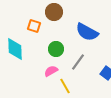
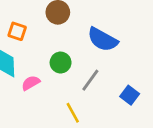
orange square: (34, 26) -> (17, 31), moved
pink semicircle: (51, 71) -> (31, 83), moved

